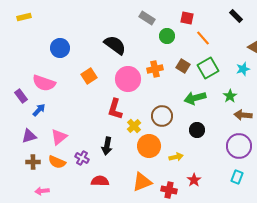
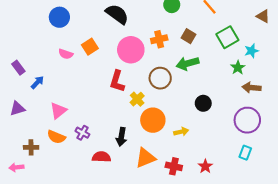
green square: (208, 68) -> (227, 37), moved
cyan star: (243, 69) -> (252, 51), moved
pink semicircle: (44, 83) -> (66, 54), moved, size x0.6
green arrow: (195, 98) -> (187, 63), moved
brown circle: (162, 116) -> (160, 78), moved
purple triangle: (29, 136) -> (17, 109), moved
black arrow: (107, 146) -> (121, 137), moved
brown cross: (33, 162) -> (31, 147), moved
red star: (194, 180) -> (205, 166), moved
pink arrow: (42, 191) -> (16, 167), moved

